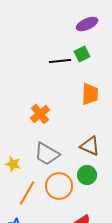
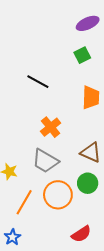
black line: (60, 61) -> (38, 82), moved, turned 35
orange cross: (40, 114) -> (51, 127), moved

